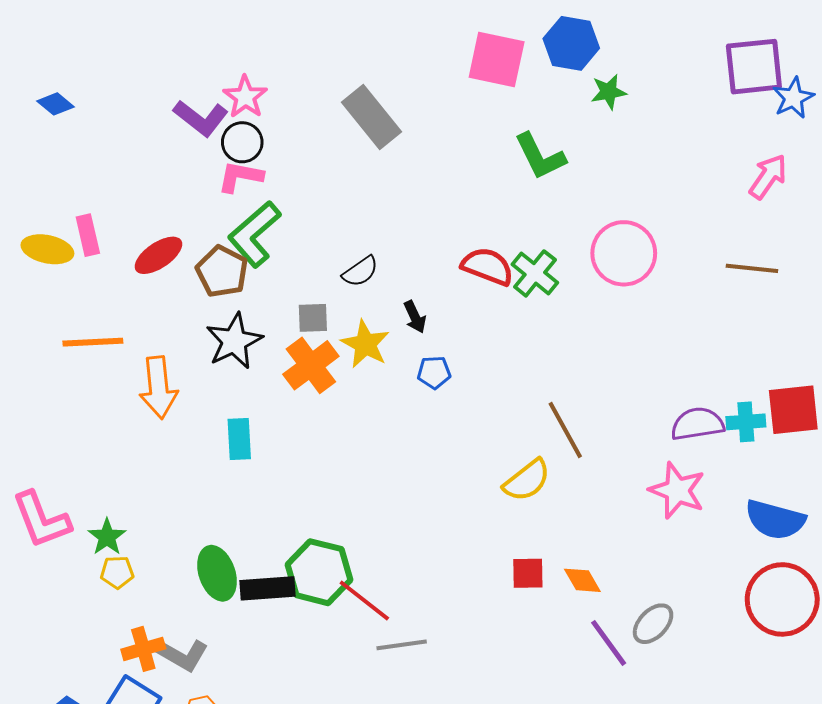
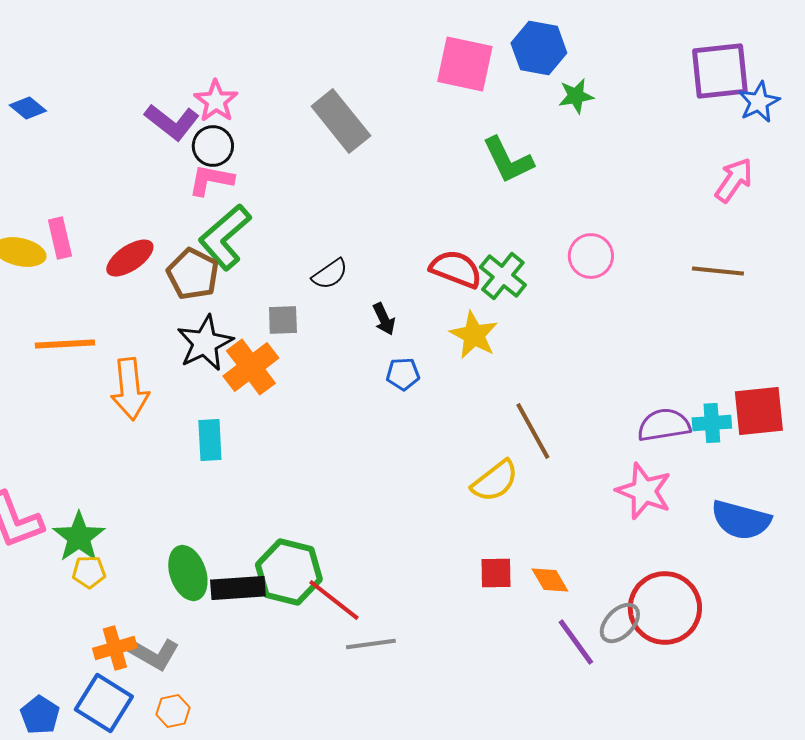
pink circle: (624, 253) -> (591, 256), size x0.7
yellow star: (365, 344) -> (474, 335), moved
orange cross: (311, 365) -> (251, 367), moved
green star: (107, 537) -> (79, 537), size x1.4
red circle: (782, 599) -> (665, 608), moved

